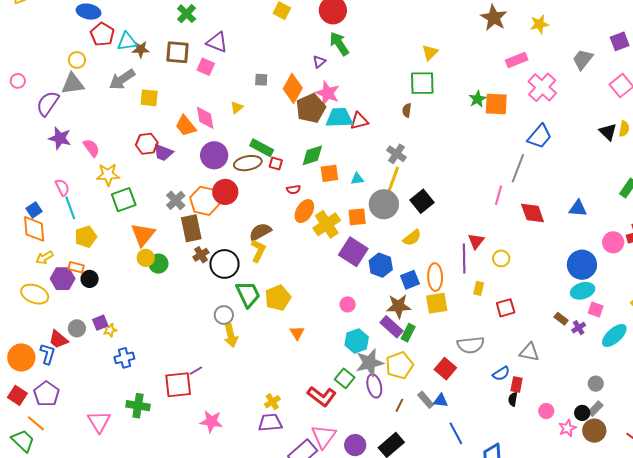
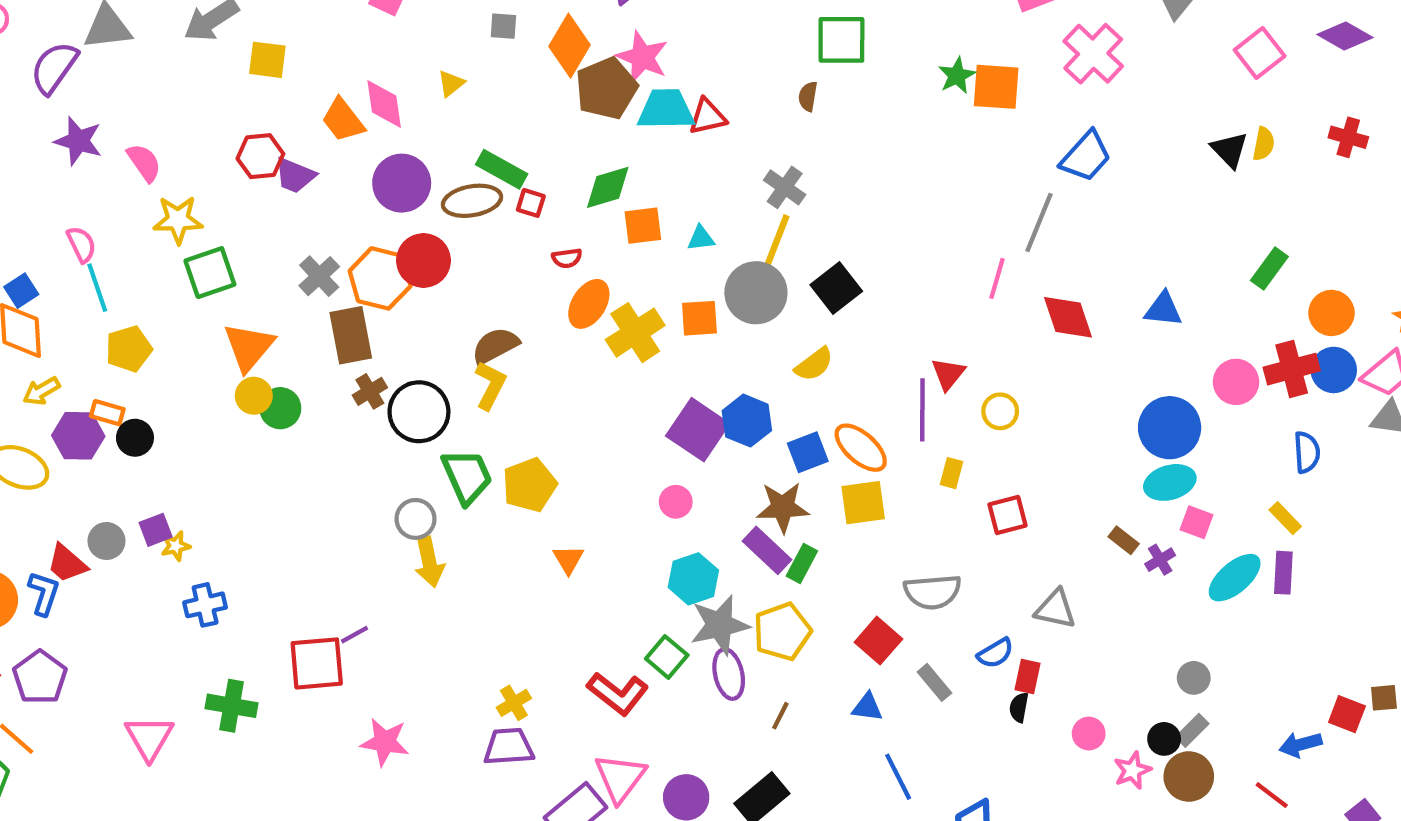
purple square: (353, 252) -> (698, 430), moved
orange ellipse: (435, 277) -> (861, 448), turned -48
gray rectangle: (426, 400) -> (934, 682), moved

